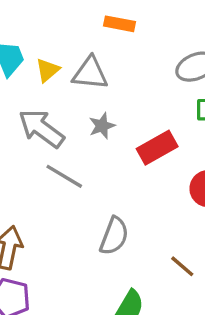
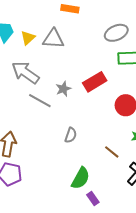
gray star: (102, 126) -> (63, 89), moved
gray semicircle: (114, 236) -> (71, 135), size x0.7

